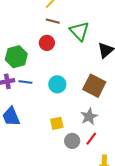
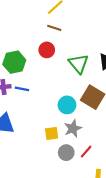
green triangle: (79, 31) -> (79, 64), moved
cyan circle: (57, 84) -> (67, 105), moved
gray star: (89, 117) -> (73, 128), moved

